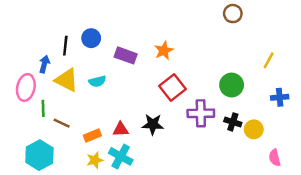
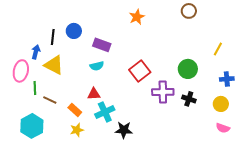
orange star: (164, 51) -> (137, 17), moved
cyan semicircle: (97, 81) -> (97, 66), moved
black star: (153, 124) -> (124, 130), moved
red triangle: (121, 129) -> (94, 94), moved
yellow circle: (254, 129) -> (221, 104), moved
orange rectangle: (92, 136) -> (75, 110), turned 64
cyan cross: (121, 156) -> (105, 112), moved, turned 36
pink semicircle: (275, 158) -> (223, 128), turned -56

